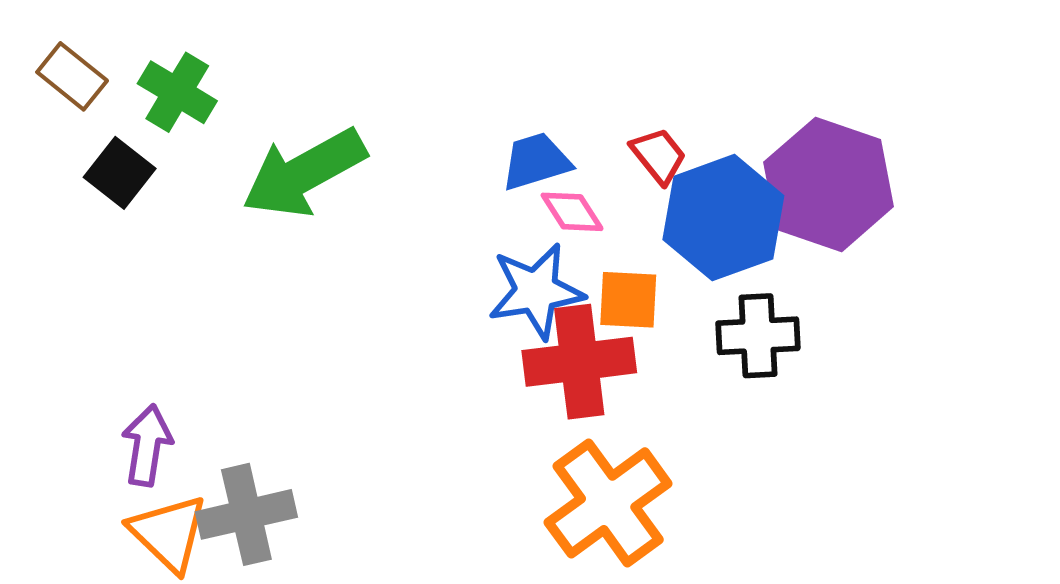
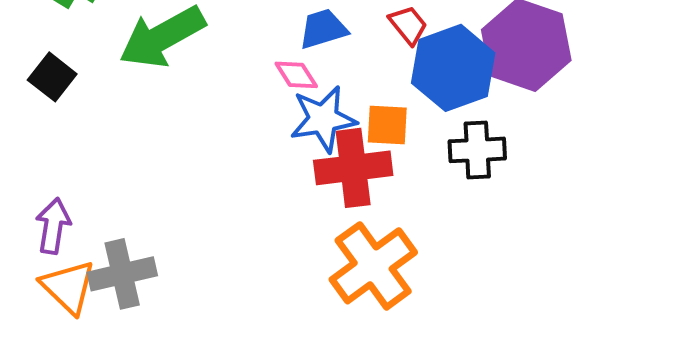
black square: (120, 173) -> (52, 77), moved
pink diamond: (572, 212) -> (296, 75), moved

